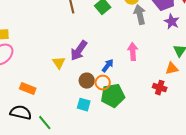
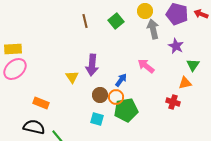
purple star: (172, 22) -> (176, 46), moved
purple arrow: (79, 51) -> (92, 65), turned -30
pink arrow: (133, 52) -> (146, 66), turned -48

